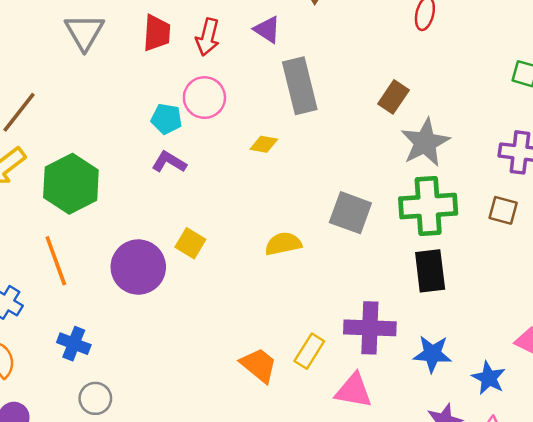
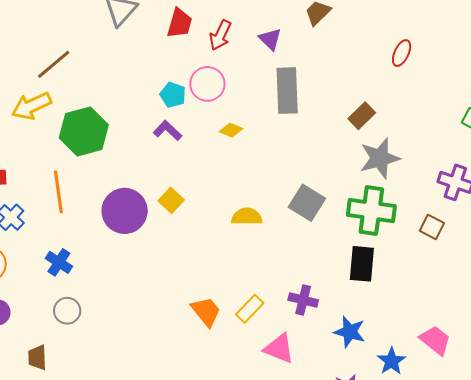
yellow diamond: (264, 144) -> (231, 130), moved
purple cross: (370, 328) -> (303, 300), size x0.7

